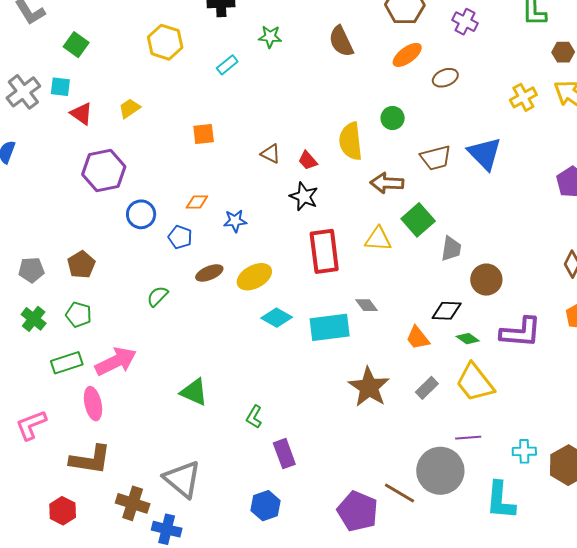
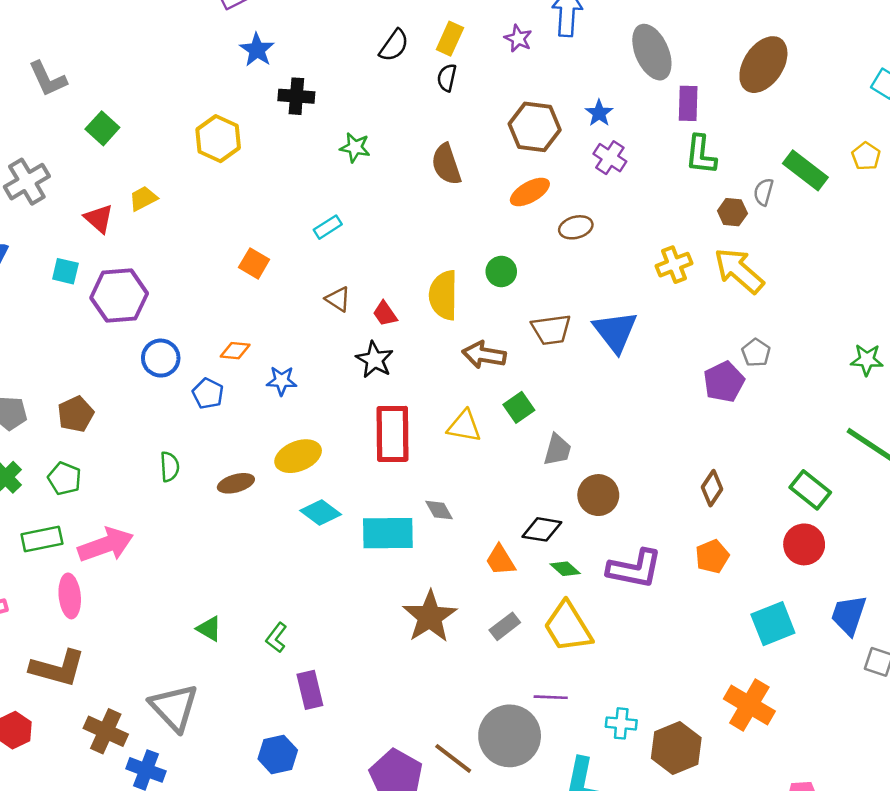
cyan rectangle: (227, 65) -> (328, 227), moved
cyan square: (60, 87) -> (65, 271), moved
yellow trapezoid: (129, 108) -> (143, 199), moved
orange square: (204, 134) -> (254, 263), turned 30
green square: (418, 220) -> (519, 407), size x0.7
brown ellipse: (209, 273) -> (236, 483), moved
green semicircle: (157, 296) -> (170, 467), turned 125
green triangle: (194, 392) -> (209, 629), moved, size x0.7

